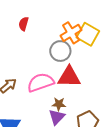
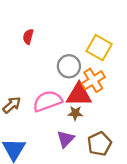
orange cross: (71, 33) -> (93, 80), moved
brown star: (59, 104) -> (75, 113), moved

